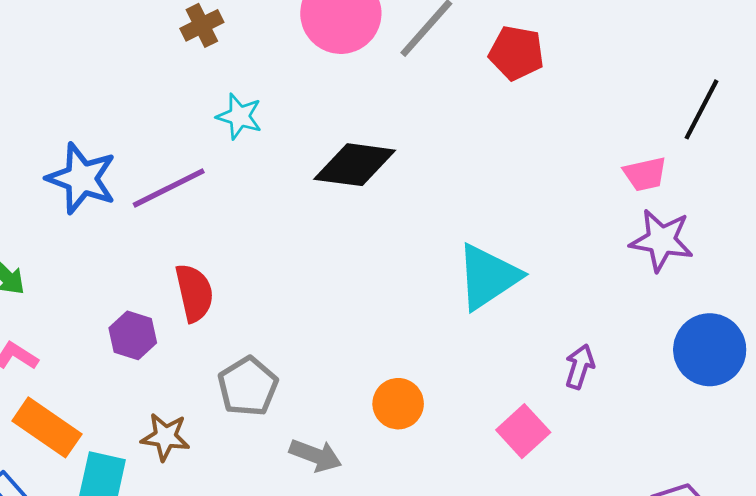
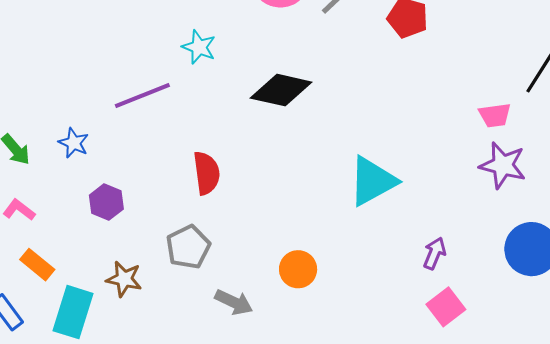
blue star: (81, 178) -> (74, 143), moved, size x0.6
red semicircle: (194, 293) -> (207, 173), moved
orange rectangle: (47, 427) -> (37, 265), size x0.7
pink square: (523, 431) -> (446, 307), moved

